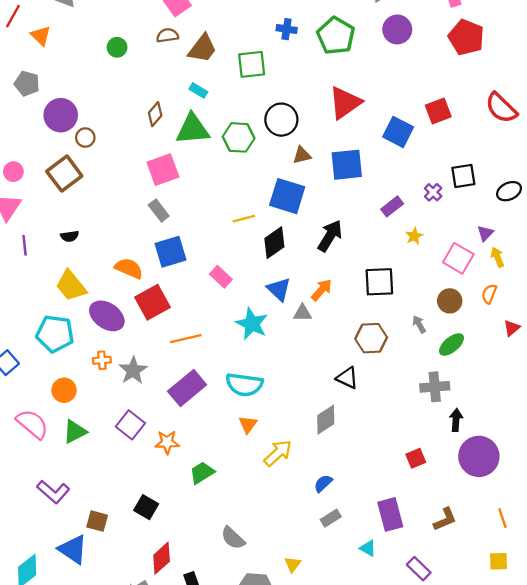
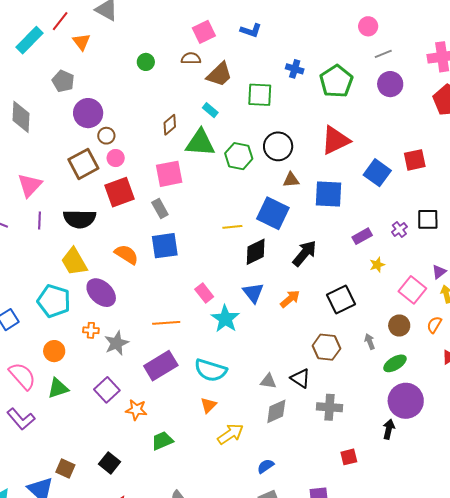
pink circle: (13, 172) -> (116, 158), moved
black semicircle: (70, 236) -> (80, 219), size x2.0
pink rectangle: (221, 277) -> (204, 293), moved
black square: (379, 282) -> (341, 300), turned -32
red square: (152, 302) -> (119, 192), moved
gray triangle: (302, 313) -> (268, 381), moved
gray cross: (435, 387) -> (329, 407), moved
purple circle: (479, 456) -> (406, 401), moved
purple L-shape: (53, 492) -> (21, 419), moved

